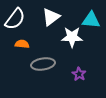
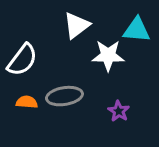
white semicircle: (15, 19) -> (22, 60), moved
orange semicircle: (22, 44) -> (27, 102), moved

